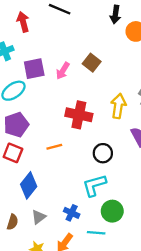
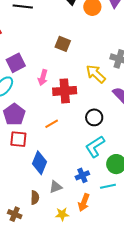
pink arrow: (63, 71) -> (43, 78), moved
yellow arrow: (118, 106) -> (96, 74), turned -40
blue cross: (72, 213) -> (82, 175), turned -32
gray triangle: (39, 217) -> (56, 187), turned 32

